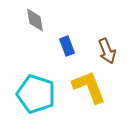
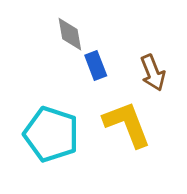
gray diamond: (35, 20) -> (70, 34), moved

